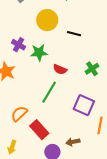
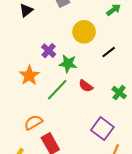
black line: (74, 34) -> (109, 52), turned -64
green cross: (92, 69) -> (119, 93), turned -32
green line: (49, 92) -> (57, 90), moved

